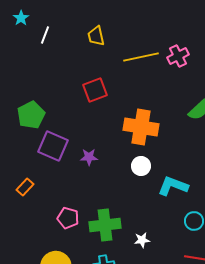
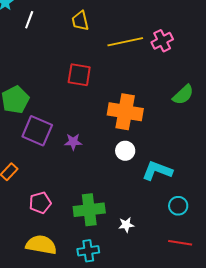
red square: (95, 90) -> (79, 75), turned 30
pink pentagon: (68, 218) -> (40, 203), moved, turned -30

